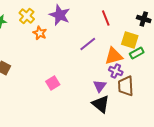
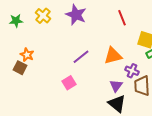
orange star: (40, 33) -> (27, 55), moved
purple line: (88, 44) -> (81, 57), moved
orange triangle: (114, 56) -> (113, 56), moved

